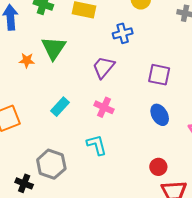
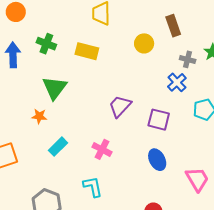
blue cross: (123, 33) -> (177, 82), moved, turned -30
orange star: (27, 60) -> (39, 116), moved
purple trapezoid: (104, 67) -> (120, 106), moved

